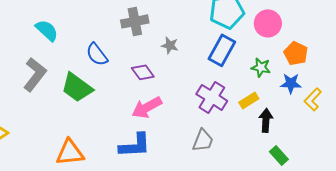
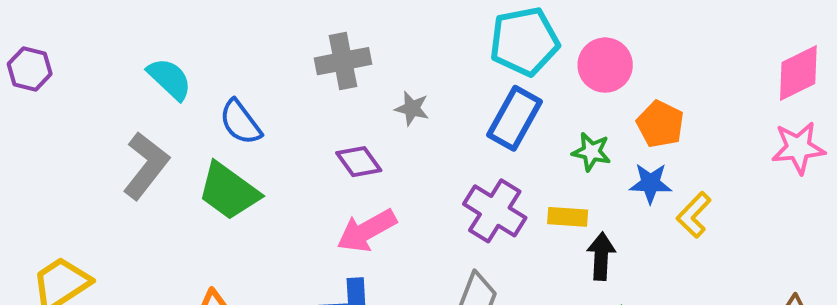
blue semicircle: (97, 54) -> (240, 122), moved
yellow rectangle: (249, 100) -> (568, 217), turned 36

